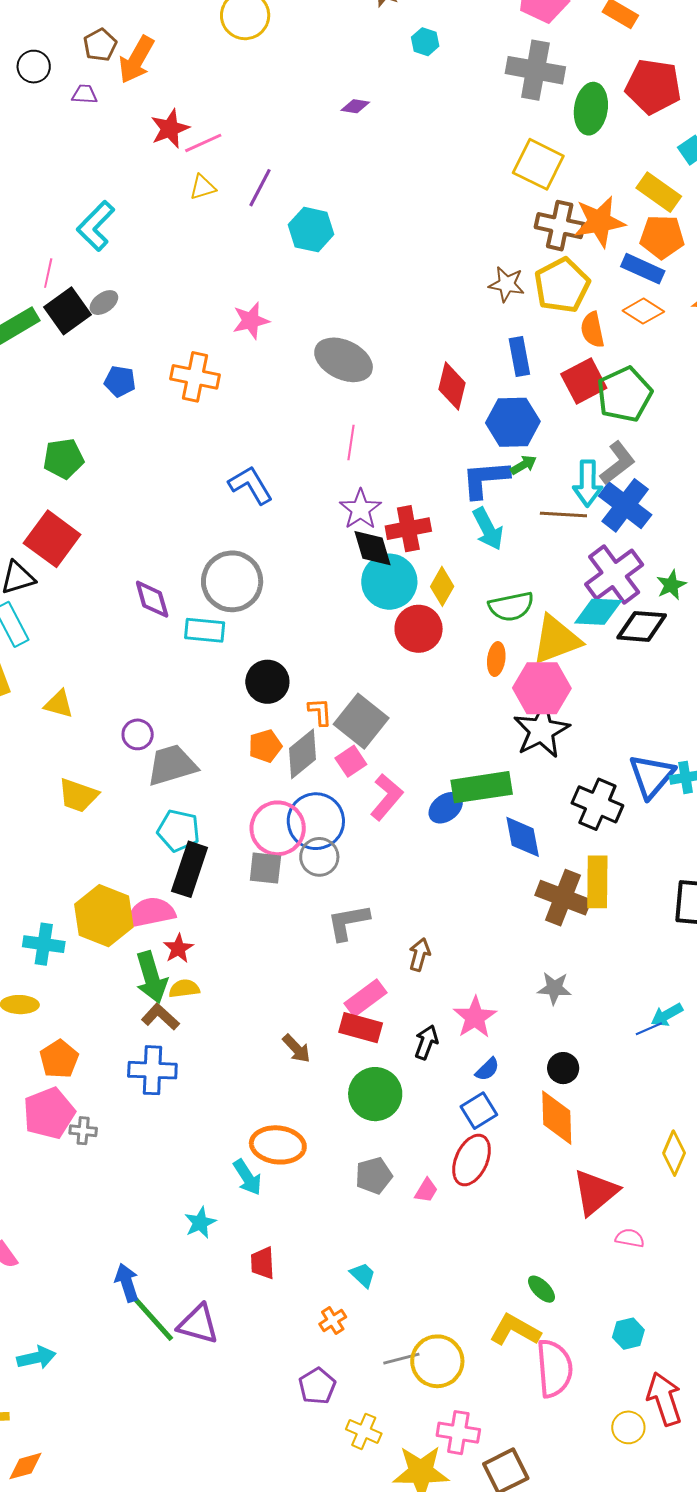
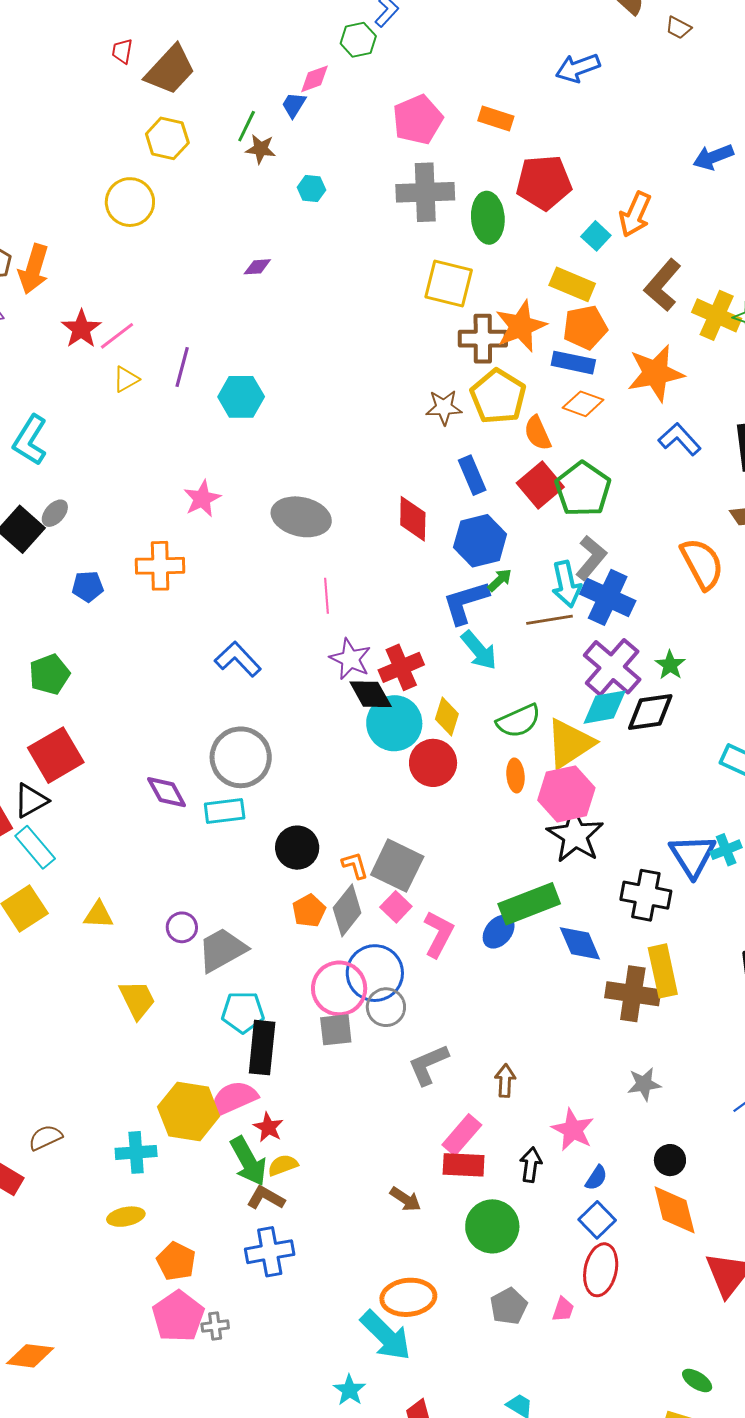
red square: (52, 539) -> (56, 755), turned 36
yellow trapezoid: (78, 795) -> (137, 1000), turned -123
cyan arrow: (247, 1177) -> (386, 1336), size x1.5

